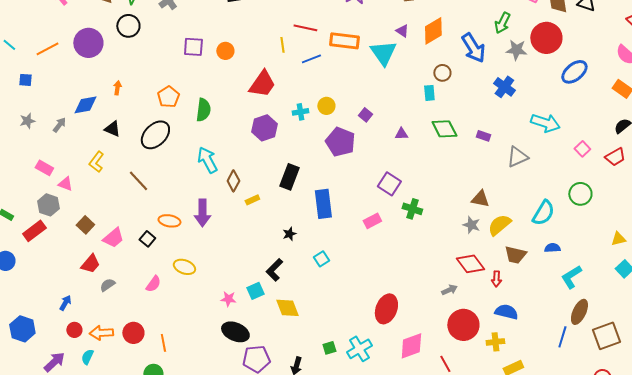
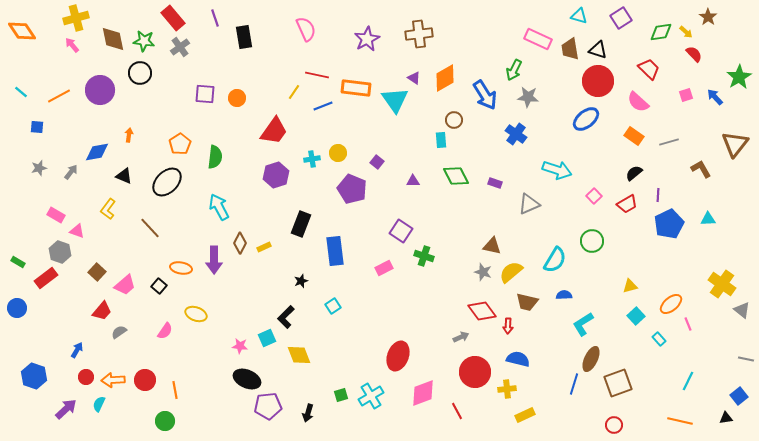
red circle: (546, 38) -> (598, 81), moved
yellow line: (282, 45) -> (294, 92), turned 42
brown diamond: (233, 181) -> (240, 243), moved

